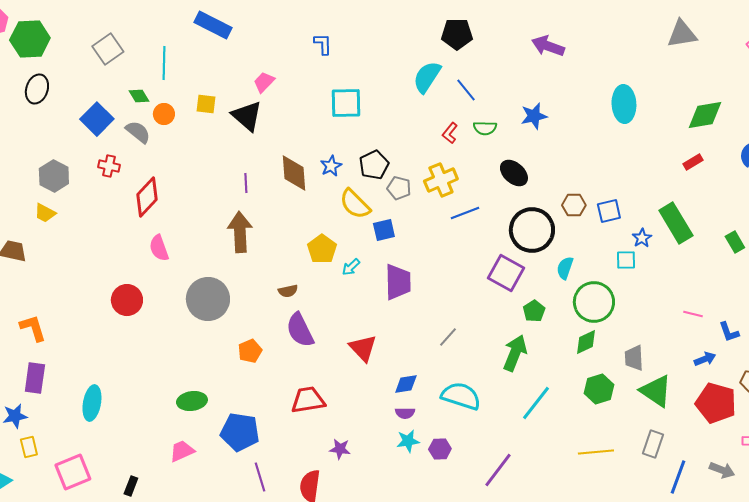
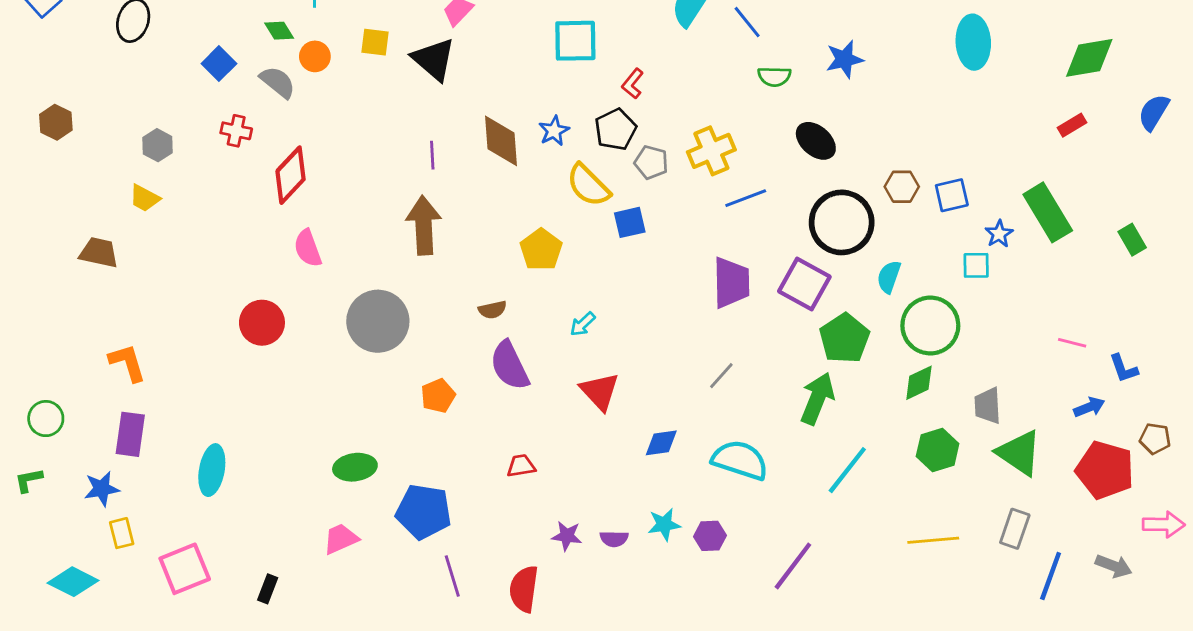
blue square: (97, 119) -> (219, 64), size x0.7
red L-shape: (450, 133) -> (633, 84), moved
gray hexagon: (54, 176) -> (157, 145), size x0.7
cyan arrow: (351, 267) -> (583, 324), moved
purple trapezoid: (398, 282) -> (731, 283), moved
green pentagon: (534, 311) -> (844, 338), size x1.6
red trapezoid: (308, 400) -> (521, 466), size x0.6
purple semicircle: (405, 413) -> (614, 539), moved

